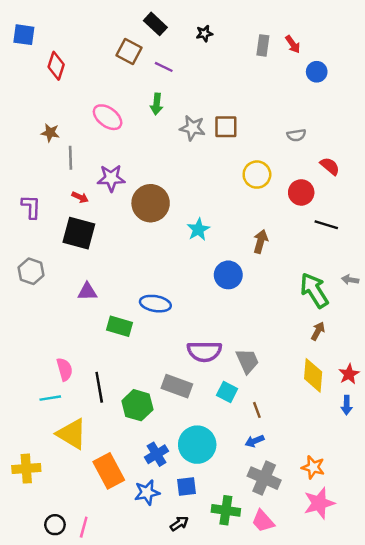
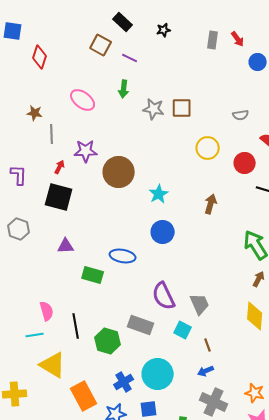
red arrow: (80, 197) -> (60, 167), turned -88
blue circle: (228, 275) -> (163, 232), moved
purple semicircle: (204, 351) -> (164, 296), turned 64

